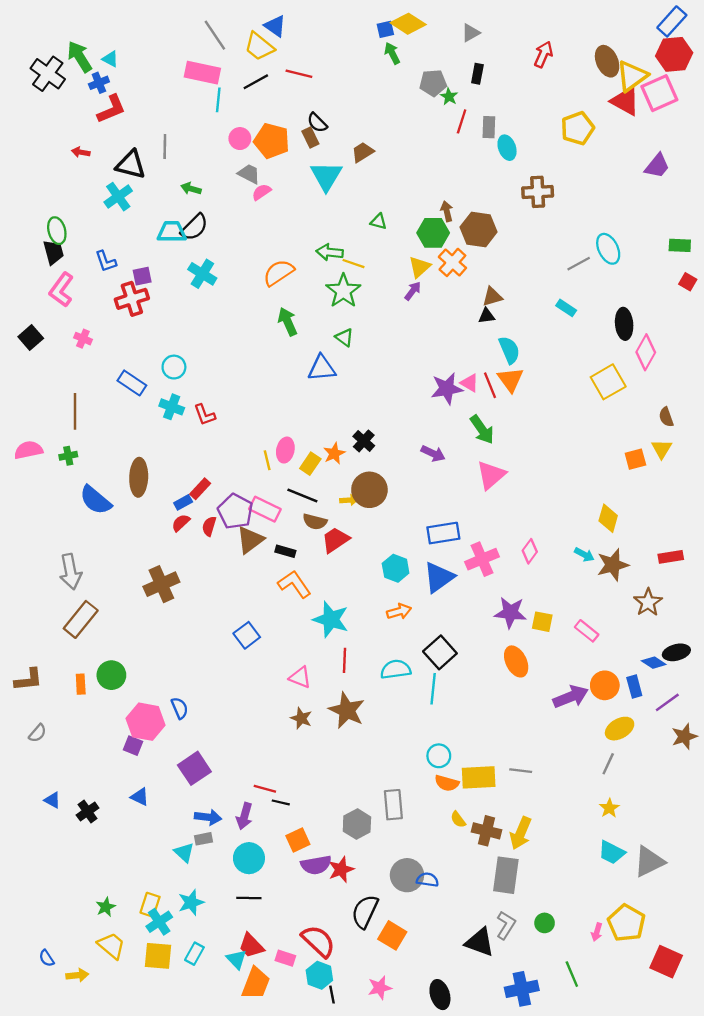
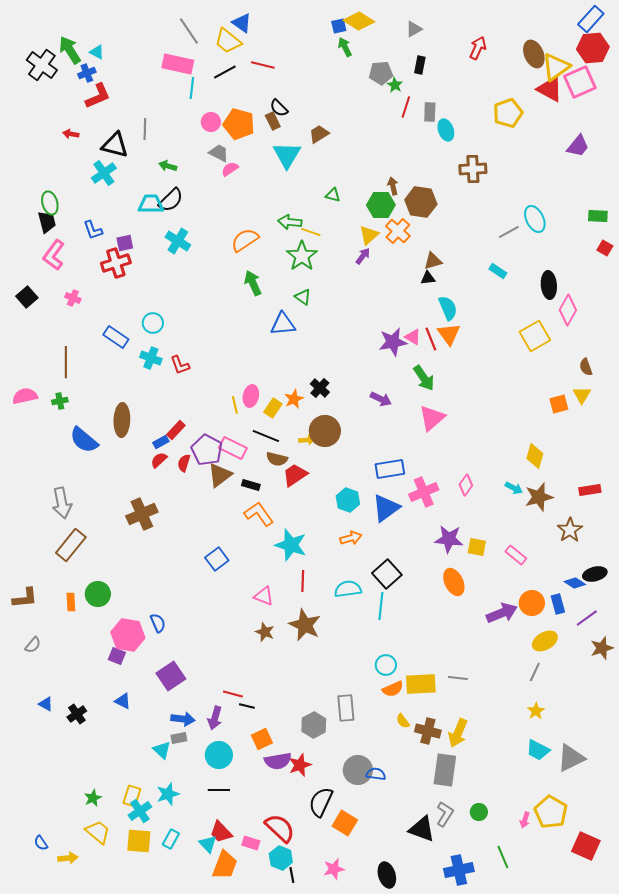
orange semicircle: (447, 783) -> (393, 689), turned -40

